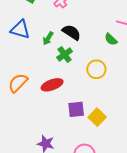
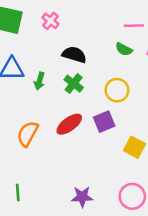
green arrow: (48, 38) -> (39, 81), moved
purple square: (76, 109) -> (104, 122), moved

